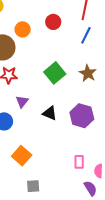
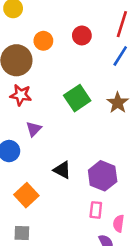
black triangle: (50, 113) -> (62, 170), moved
purple hexagon: (82, 116) -> (103, 176), moved
gray square: (33, 186) -> (22, 233), moved

